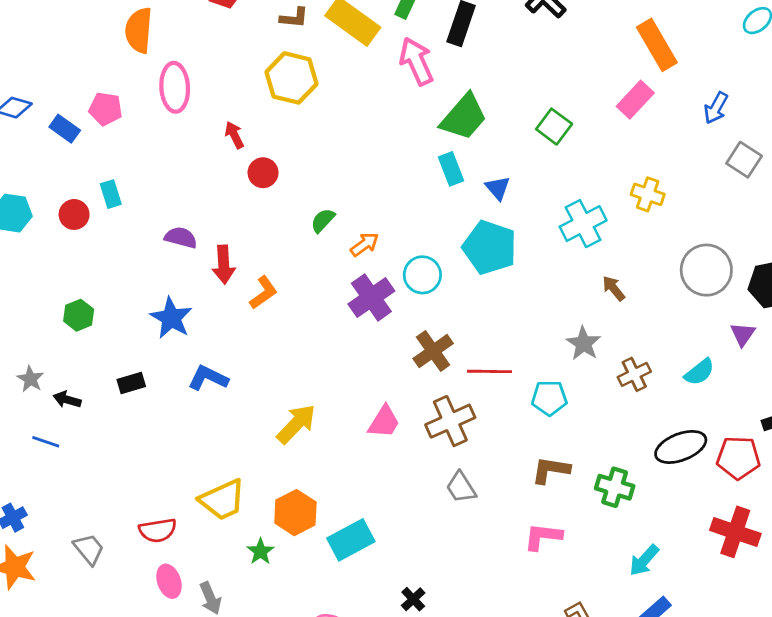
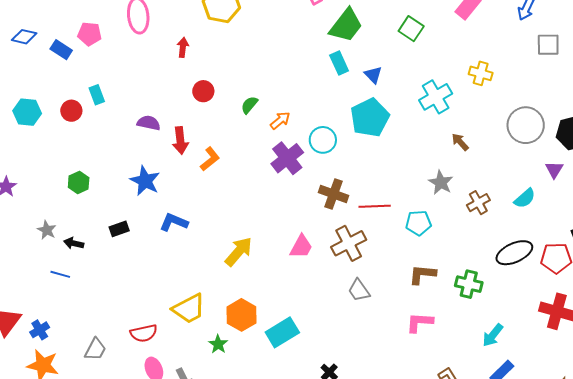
red arrow: (234, 135) -> (183, 47), turned 36
gray square: (744, 160) -> (548, 45), turned -30
red circle: (263, 173) -> (203, 91), moved
cyan pentagon: (490, 247) -> (370, 118), turned 30
brown cross: (433, 351) -> (334, 194), turned -32
gray trapezoid: (89, 549) -> (95, 349), turned 70

